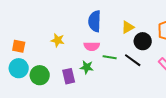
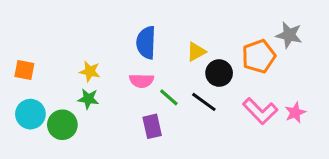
orange square: (19, 46) -> (24, 70), moved
green line: (110, 57) -> (169, 97), turned 32
green star: (87, 67) -> (88, 99), moved
purple rectangle: (69, 76) -> (152, 126), moved

